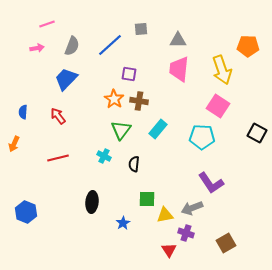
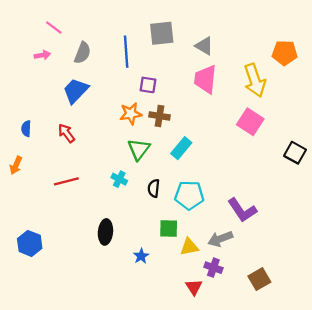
pink line: (47, 24) -> (54, 28), turned 56
gray square: (141, 29) -> (162, 33), size x1.6
gray triangle: (178, 40) -> (204, 46), turned 30
blue line: (110, 45) -> (126, 52), turned -52
orange star: (114, 99) -> (131, 114), turned 30
cyan pentagon: (202, 137) -> (189, 195), moved

